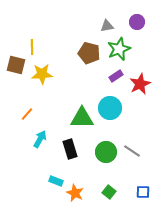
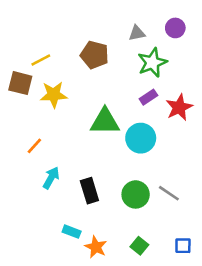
yellow line: (32, 47) -> (41, 60), turned 63
brown pentagon: (89, 53) -> (95, 55), moved
green triangle: (82, 118) -> (105, 121), moved

